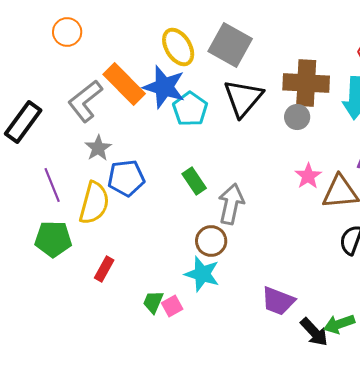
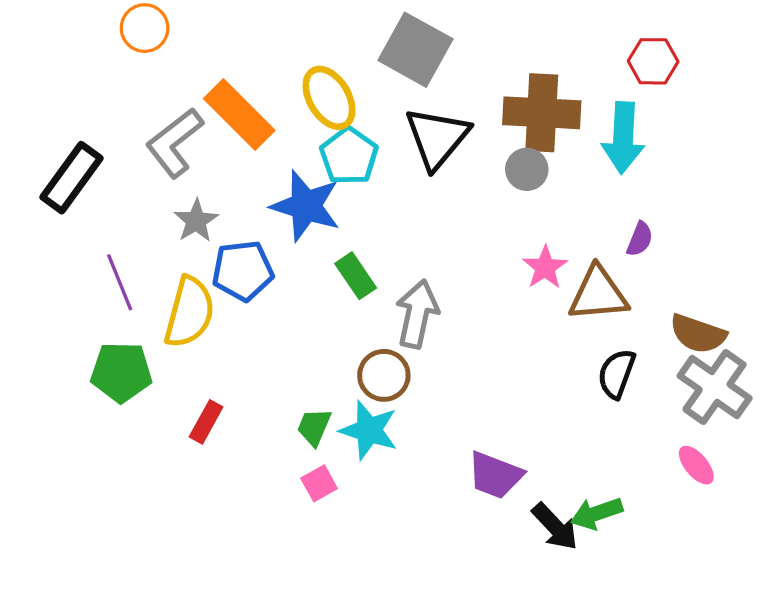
yellow ellipse: (178, 47) -> (329, 98), moved
blue star: (164, 87) -> (306, 206), moved
green trapezoid: (153, 302) -> (314, 427), moved

